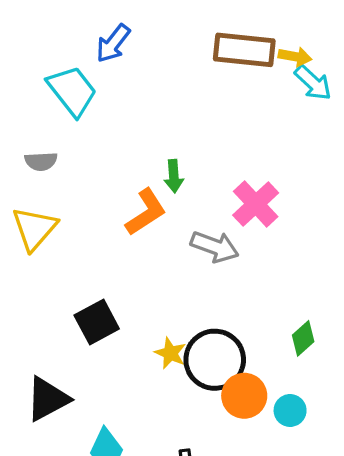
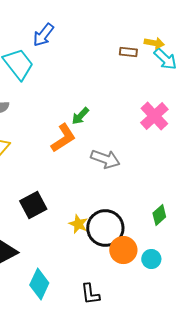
brown rectangle: (244, 50) -> (128, 52), moved, size x0.5
green arrow: (174, 176) -> (80, 116), turned 48
pink cross: (256, 204) -> (154, 116), moved

